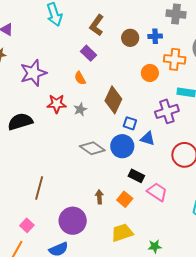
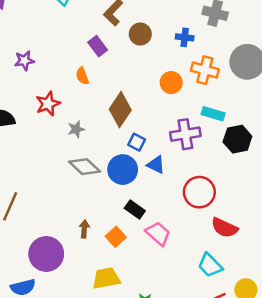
brown circle: (130, 38) -> (140, 34), moved
purple star: (33, 73) -> (24, 61), size x0.6
red star: (57, 104) -> (48, 104), turned -30
gray star: (80, 109) -> (76, 129), moved

